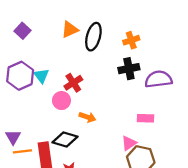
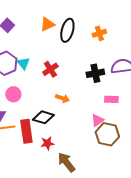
black cross: (129, 69) -> (95, 73), moved
pink circle: (61, 101) -> (13, 94), moved

